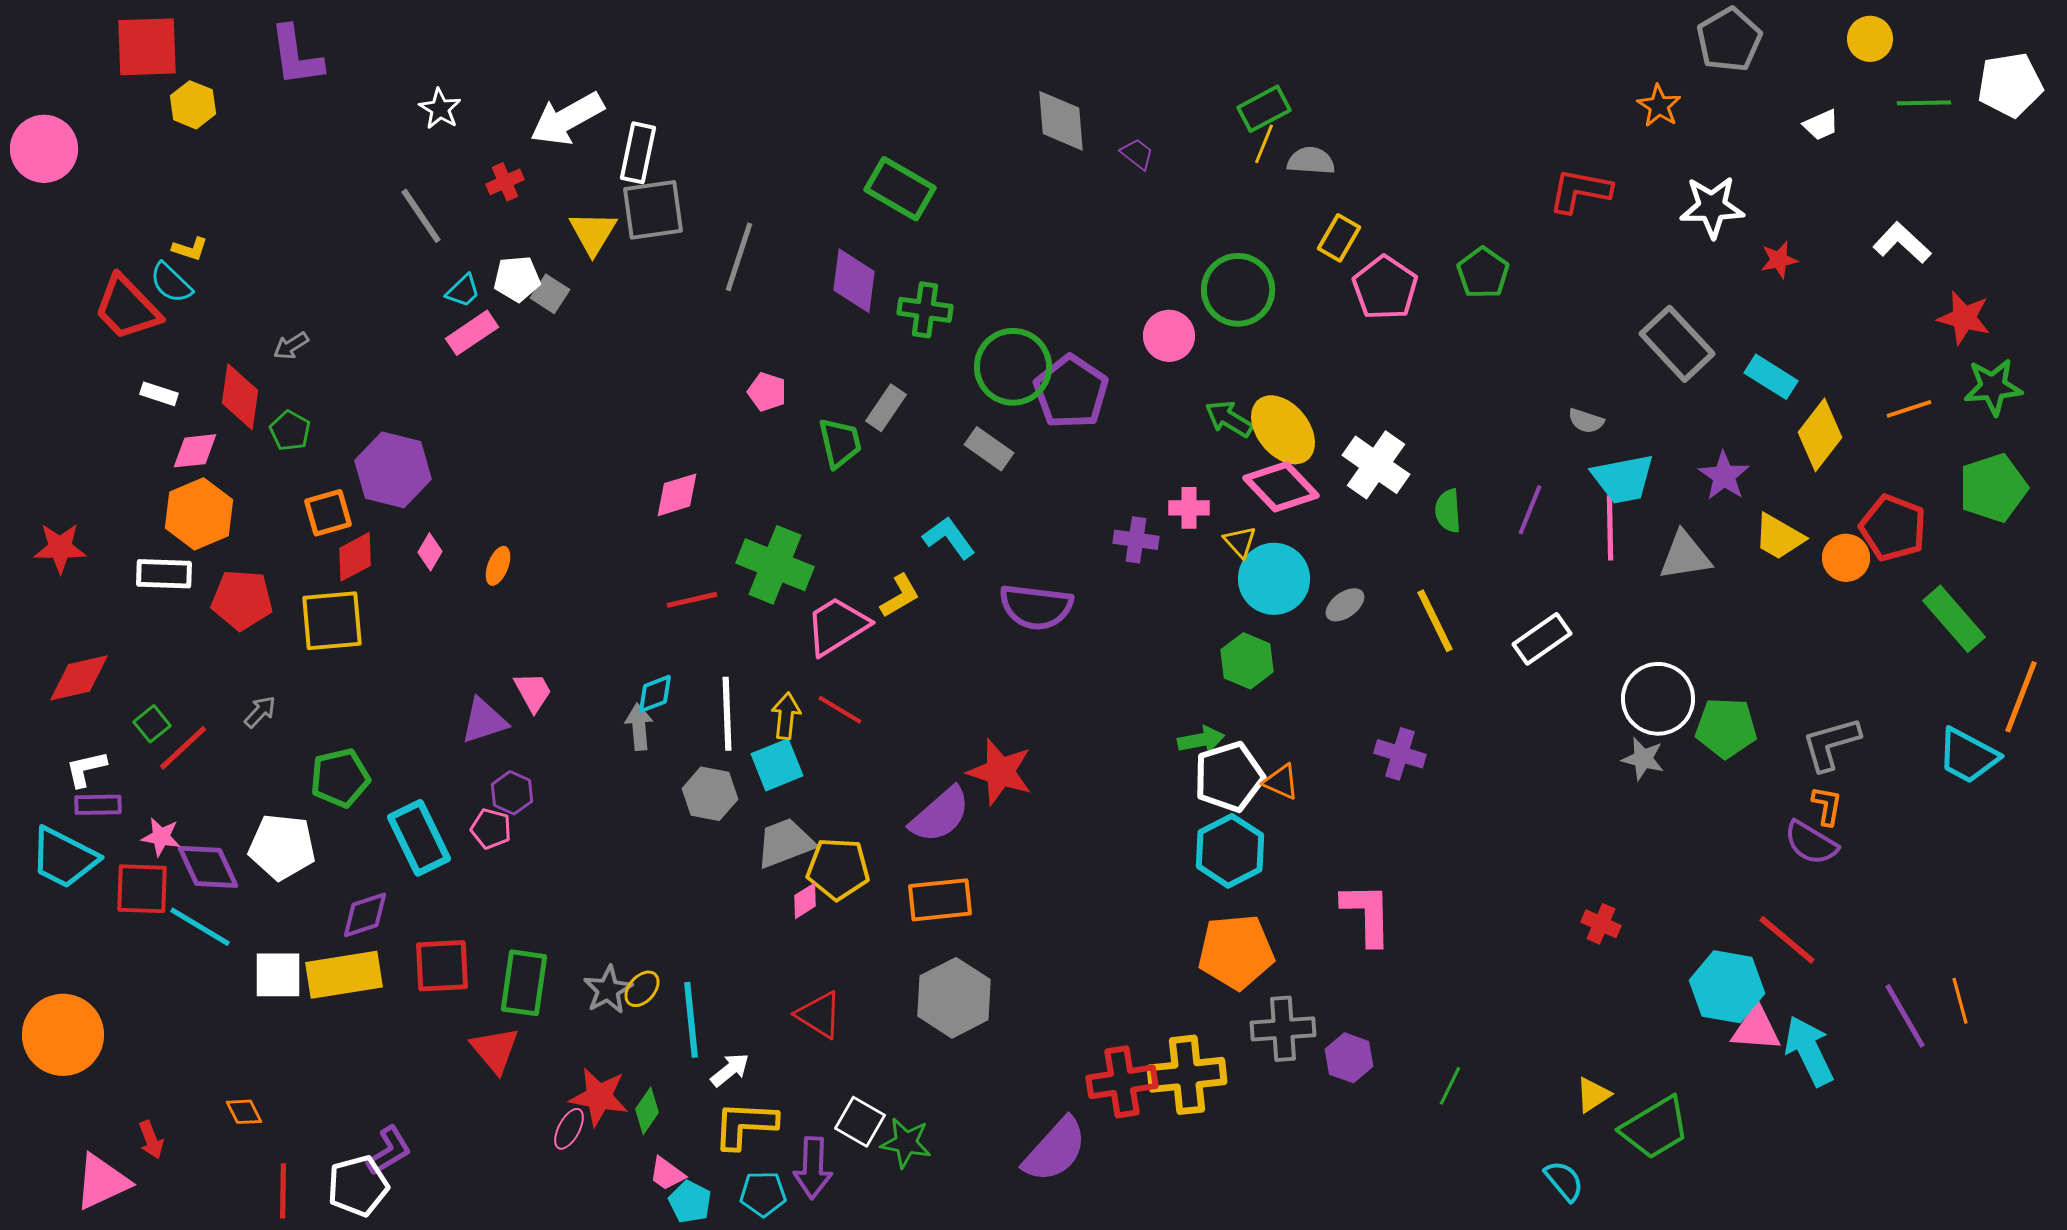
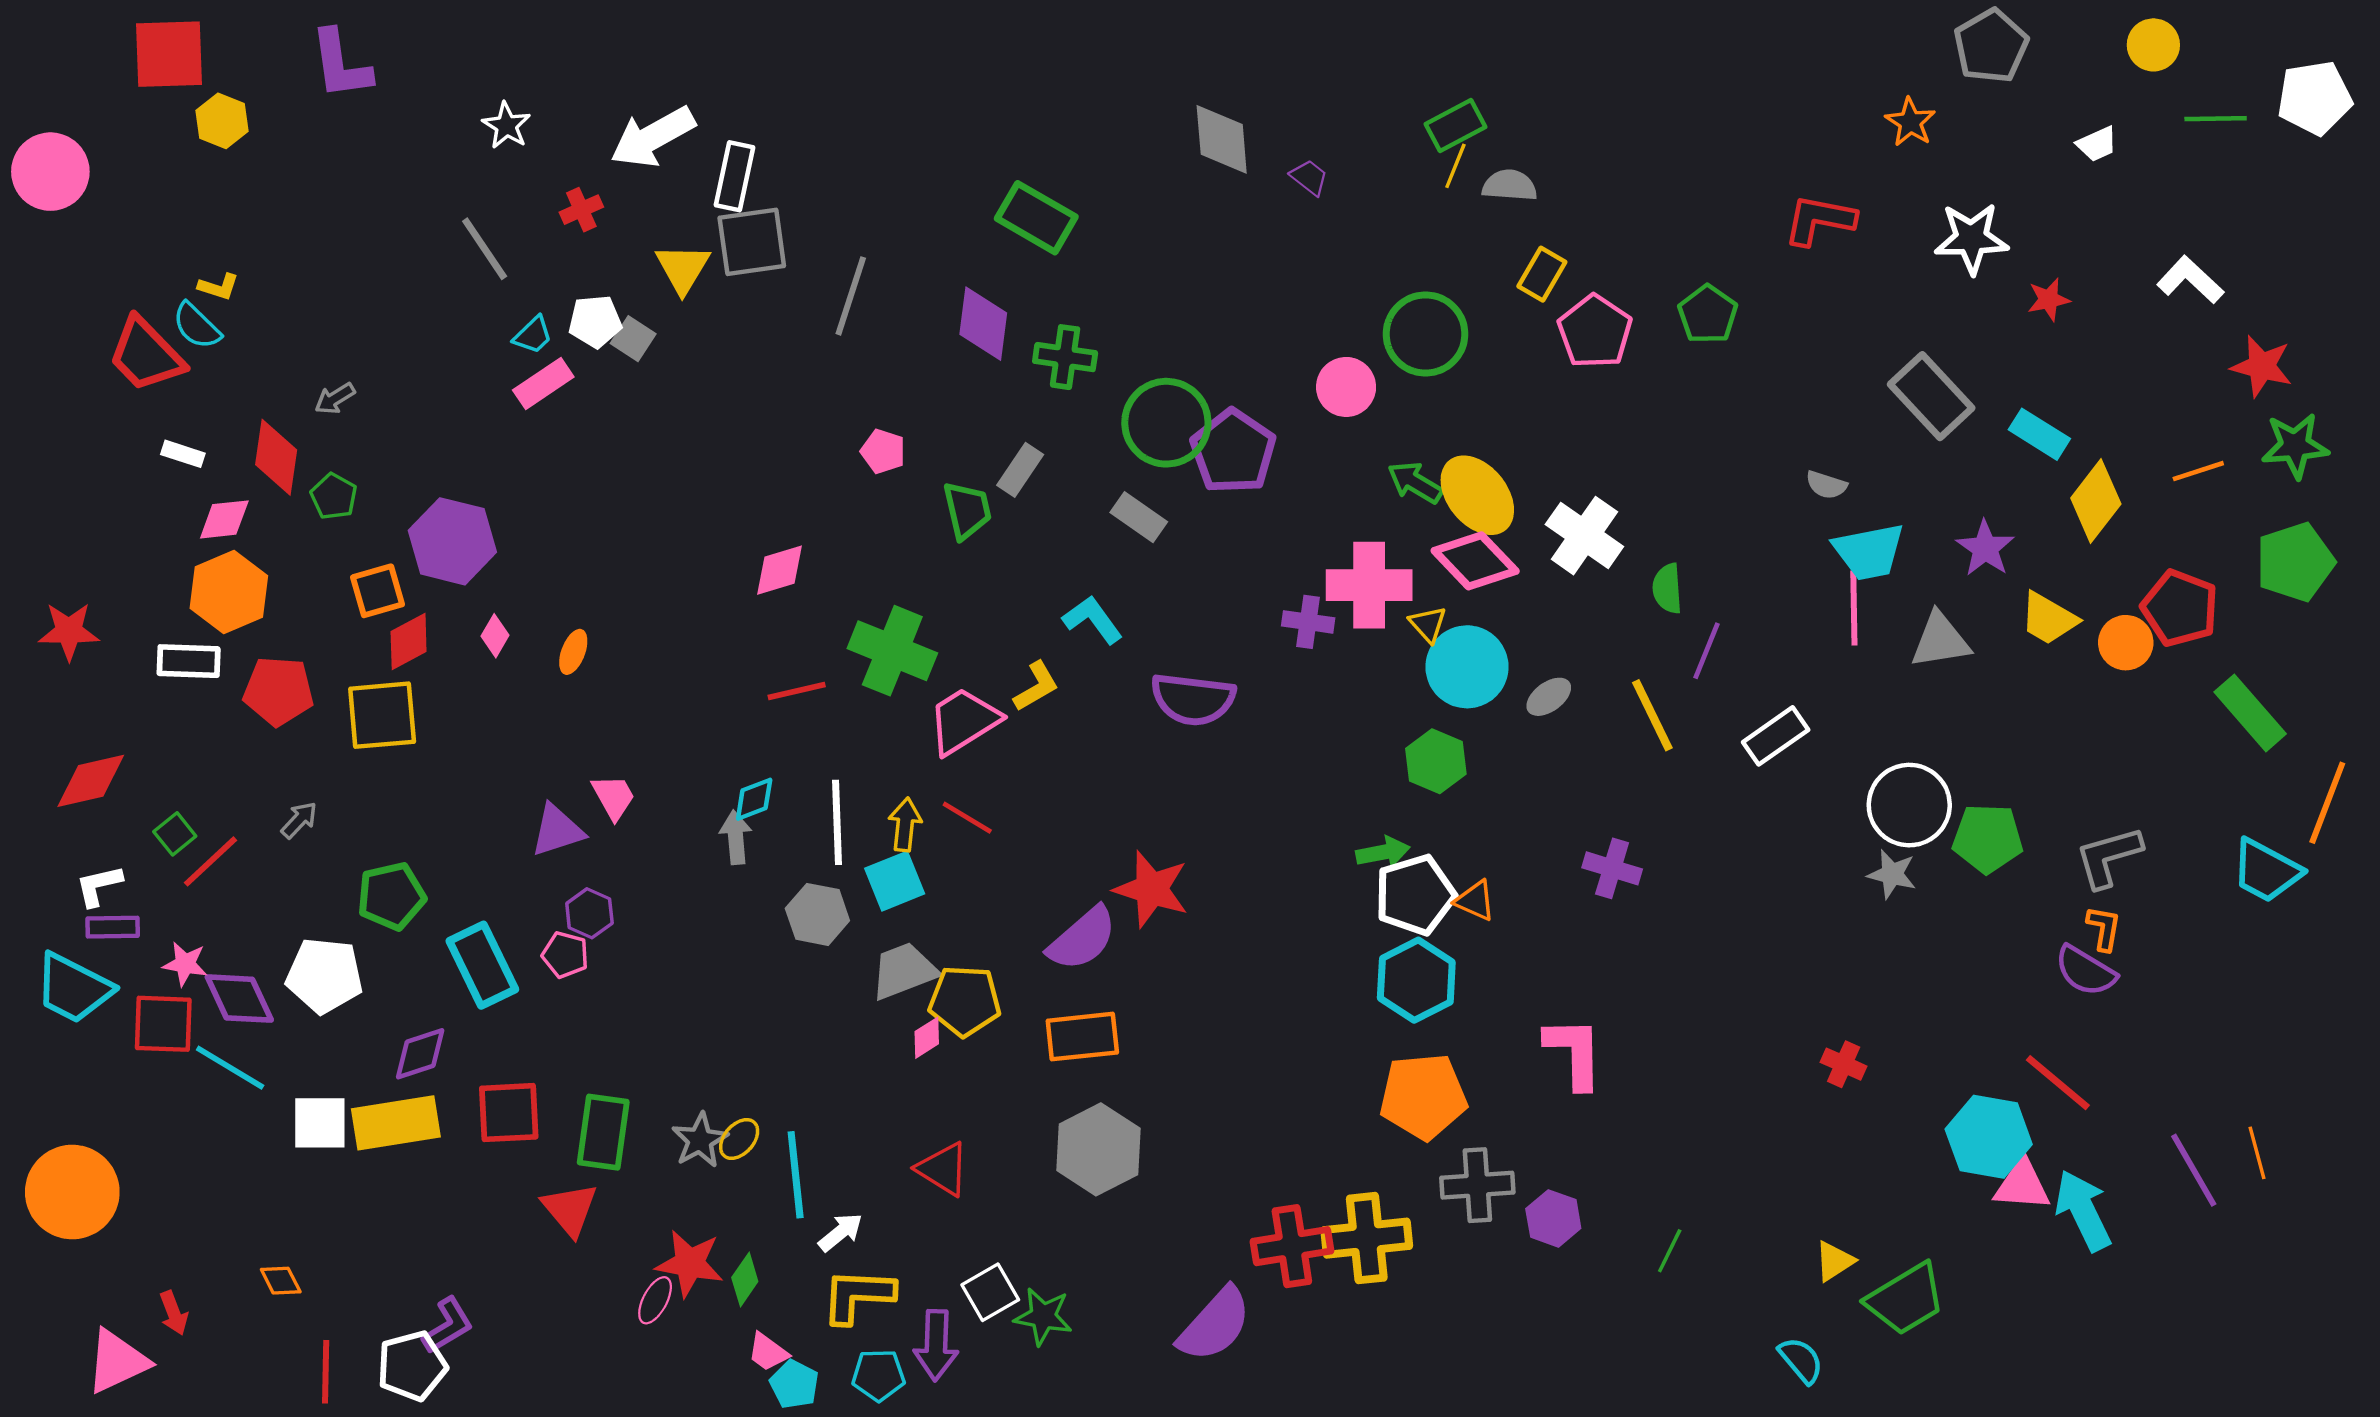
pink cross: (1189, 508) -> (1369, 585), size x1.8
purple line: (1530, 510) -> (1707, 651), moved
white square: (860, 1122) -> (990, 1292), turned 30

